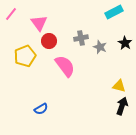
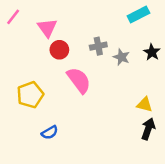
yellow pentagon: (25, 56) -> (30, 95), moved

